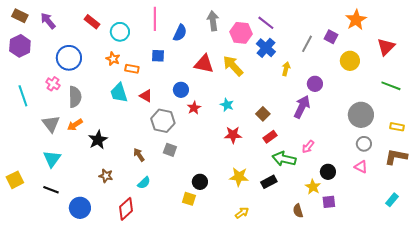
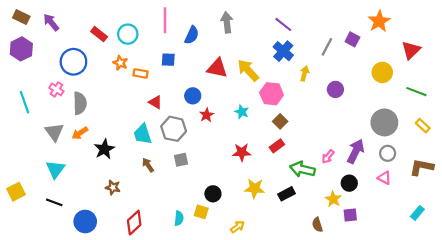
red rectangle: (92, 22) -> (99, 34), moved
pink hexagon: (241, 33) -> (272, 94), moved
yellow circle: (350, 61) -> (382, 72), moved
cyan trapezoid: (119, 93) -> (143, 134), moved
purple arrow: (302, 107) -> (356, 151), moved
yellow rectangle: (397, 127) -> (423, 126), moved, turned 32
red star: (233, 135) -> (242, 152), moved
red rectangle: (270, 137) -> (277, 146), moved
gray square: (170, 150) -> (181, 160), turned -32
cyan semicircle: (144, 183) -> (179, 218), moved, turned -40
yellow arrow: (242, 213) -> (237, 227), moved

